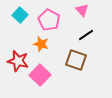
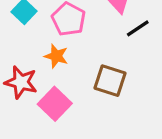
black line: (86, 35) -> (138, 28), moved

